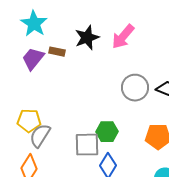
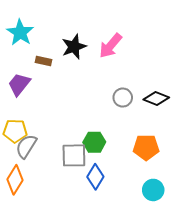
purple trapezoid: (33, 59) -> (19, 84), moved
gray circle: (135, 88) -> (123, 98), size x0.7

